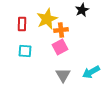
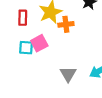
pink square: (60, 47) -> (39, 43), moved

